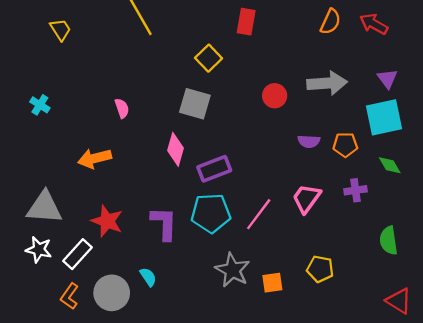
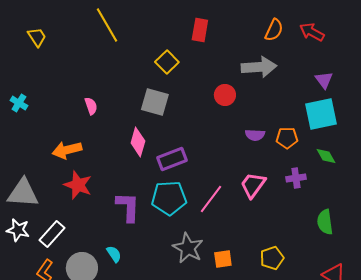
gray arrow: (327, 83) -> (259, 67), moved
red star: (107, 221) -> (78, 185), moved
yellow pentagon: (320, 269) -> (272, 258), moved, turned -30

